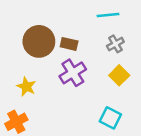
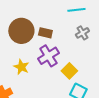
yellow square: (119, 75) -> (69, 71), moved
yellow star: (26, 87) -> (21, 67), moved

